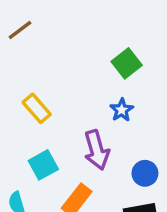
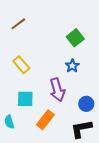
brown line: (20, 30) -> (18, 24), moved
cyan square: (43, 165) -> (25, 99), turned 30

